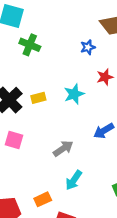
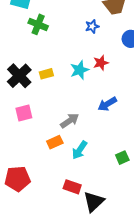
red star: (105, 77) -> (101, 63), moved
pink square: (14, 140) -> (24, 113), turned -30
orange rectangle: (43, 199) -> (55, 142), moved

